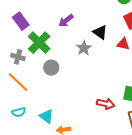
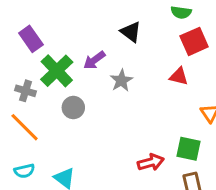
purple arrow: (66, 21) -> (94, 60), moved
black triangle: (100, 32) -> (131, 32), moved
red arrow: (106, 104) -> (151, 162), turned -30

